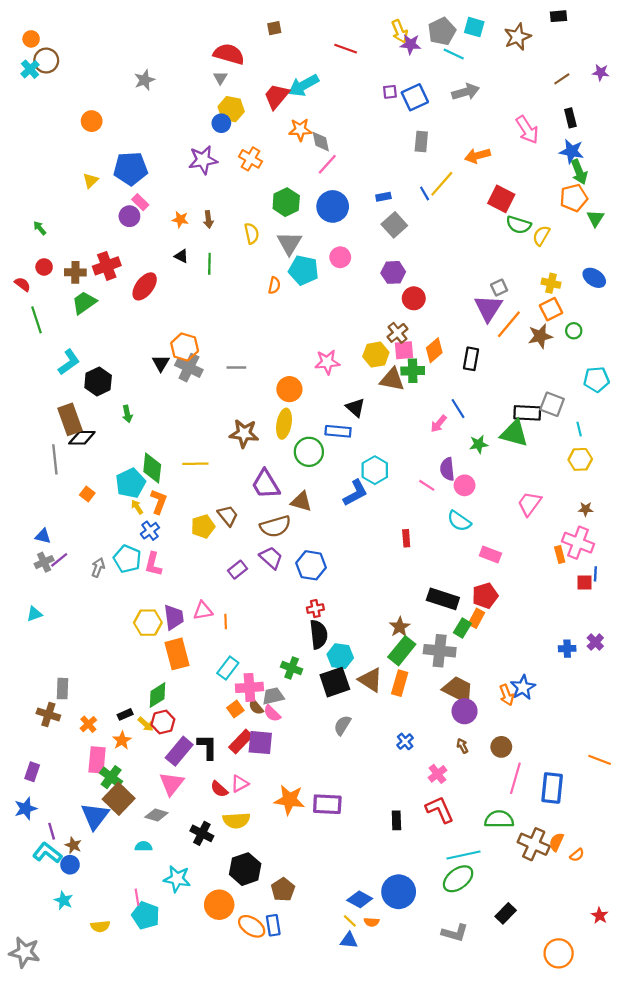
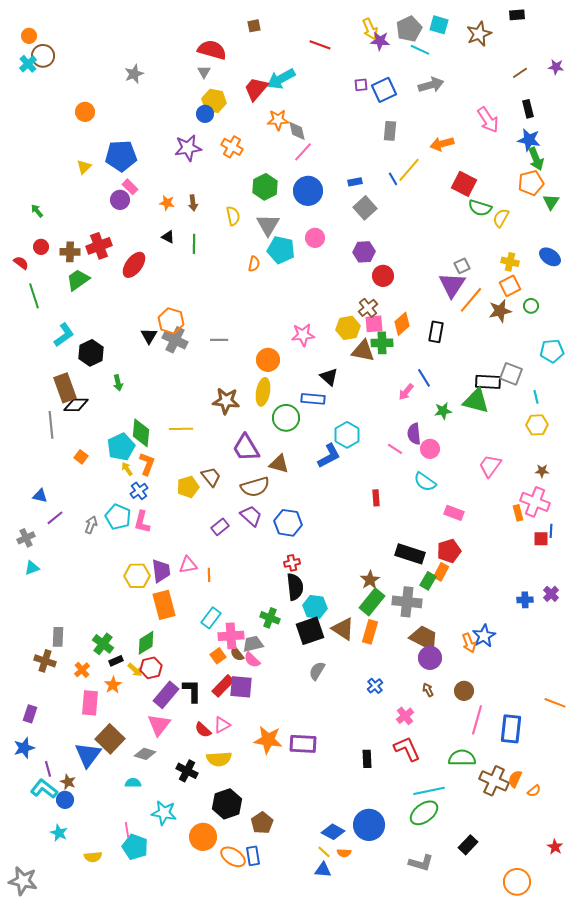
gray cross: (44, 562) -> (26, 538), moved
green cross: (111, 777) -> (103, 644), moved

